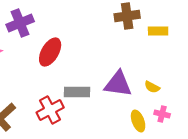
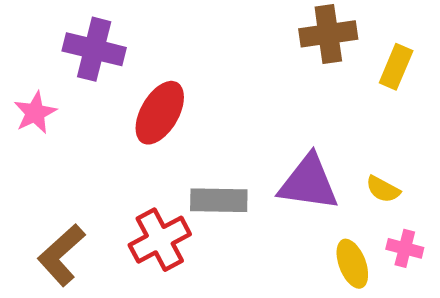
purple cross: (20, 23) -> (94, 49), turned 36
yellow rectangle: (158, 31) -> (396, 67), turned -66

